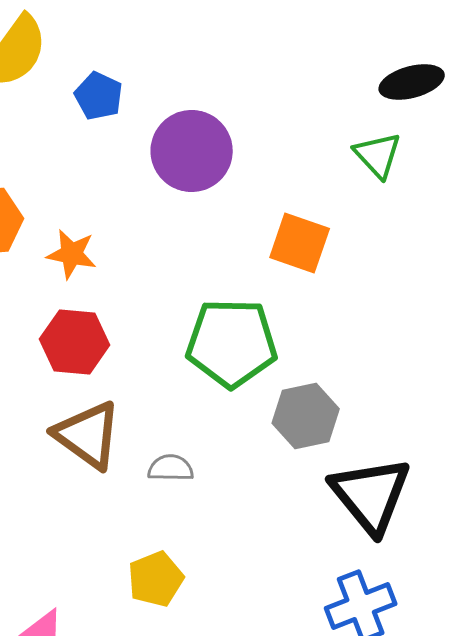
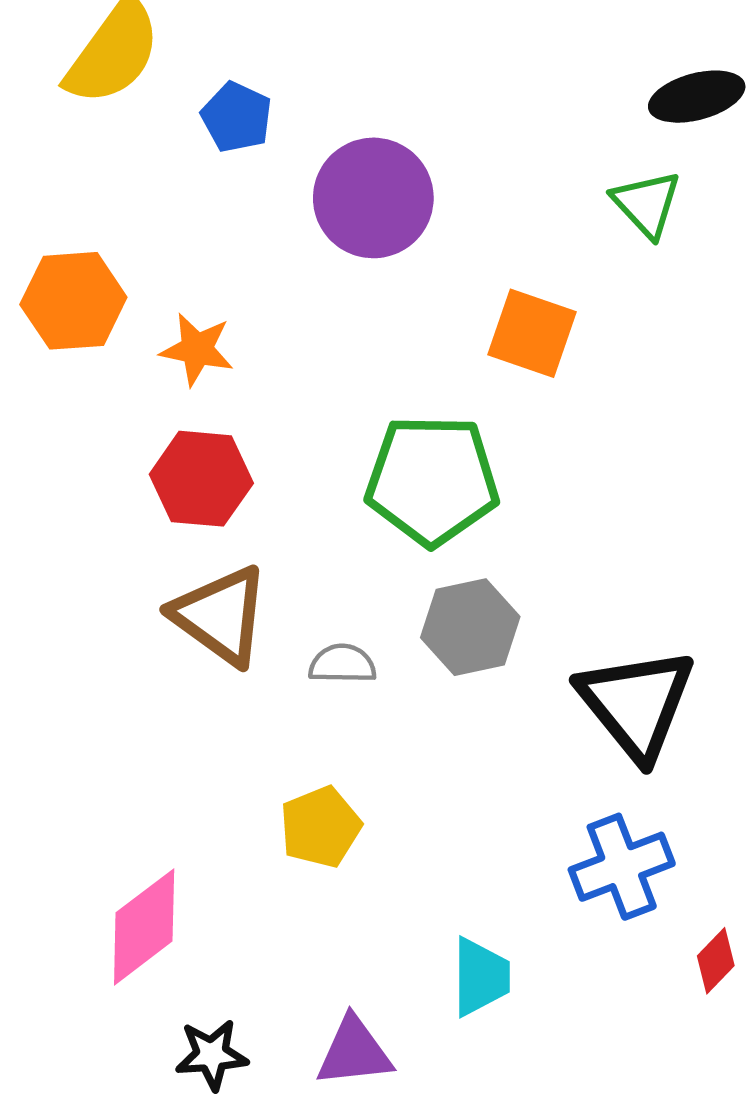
gray hexagon: (306, 416) -> (470, 627), moved

